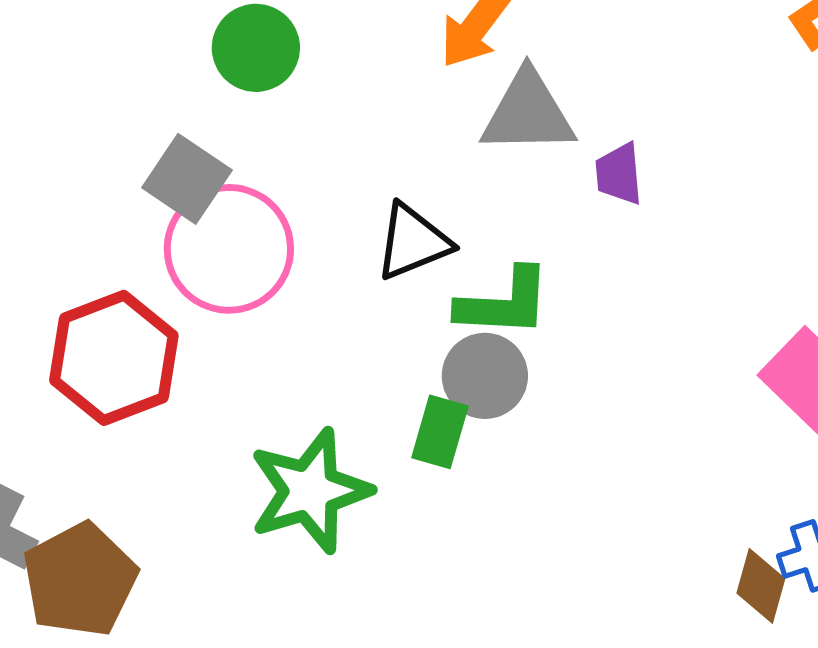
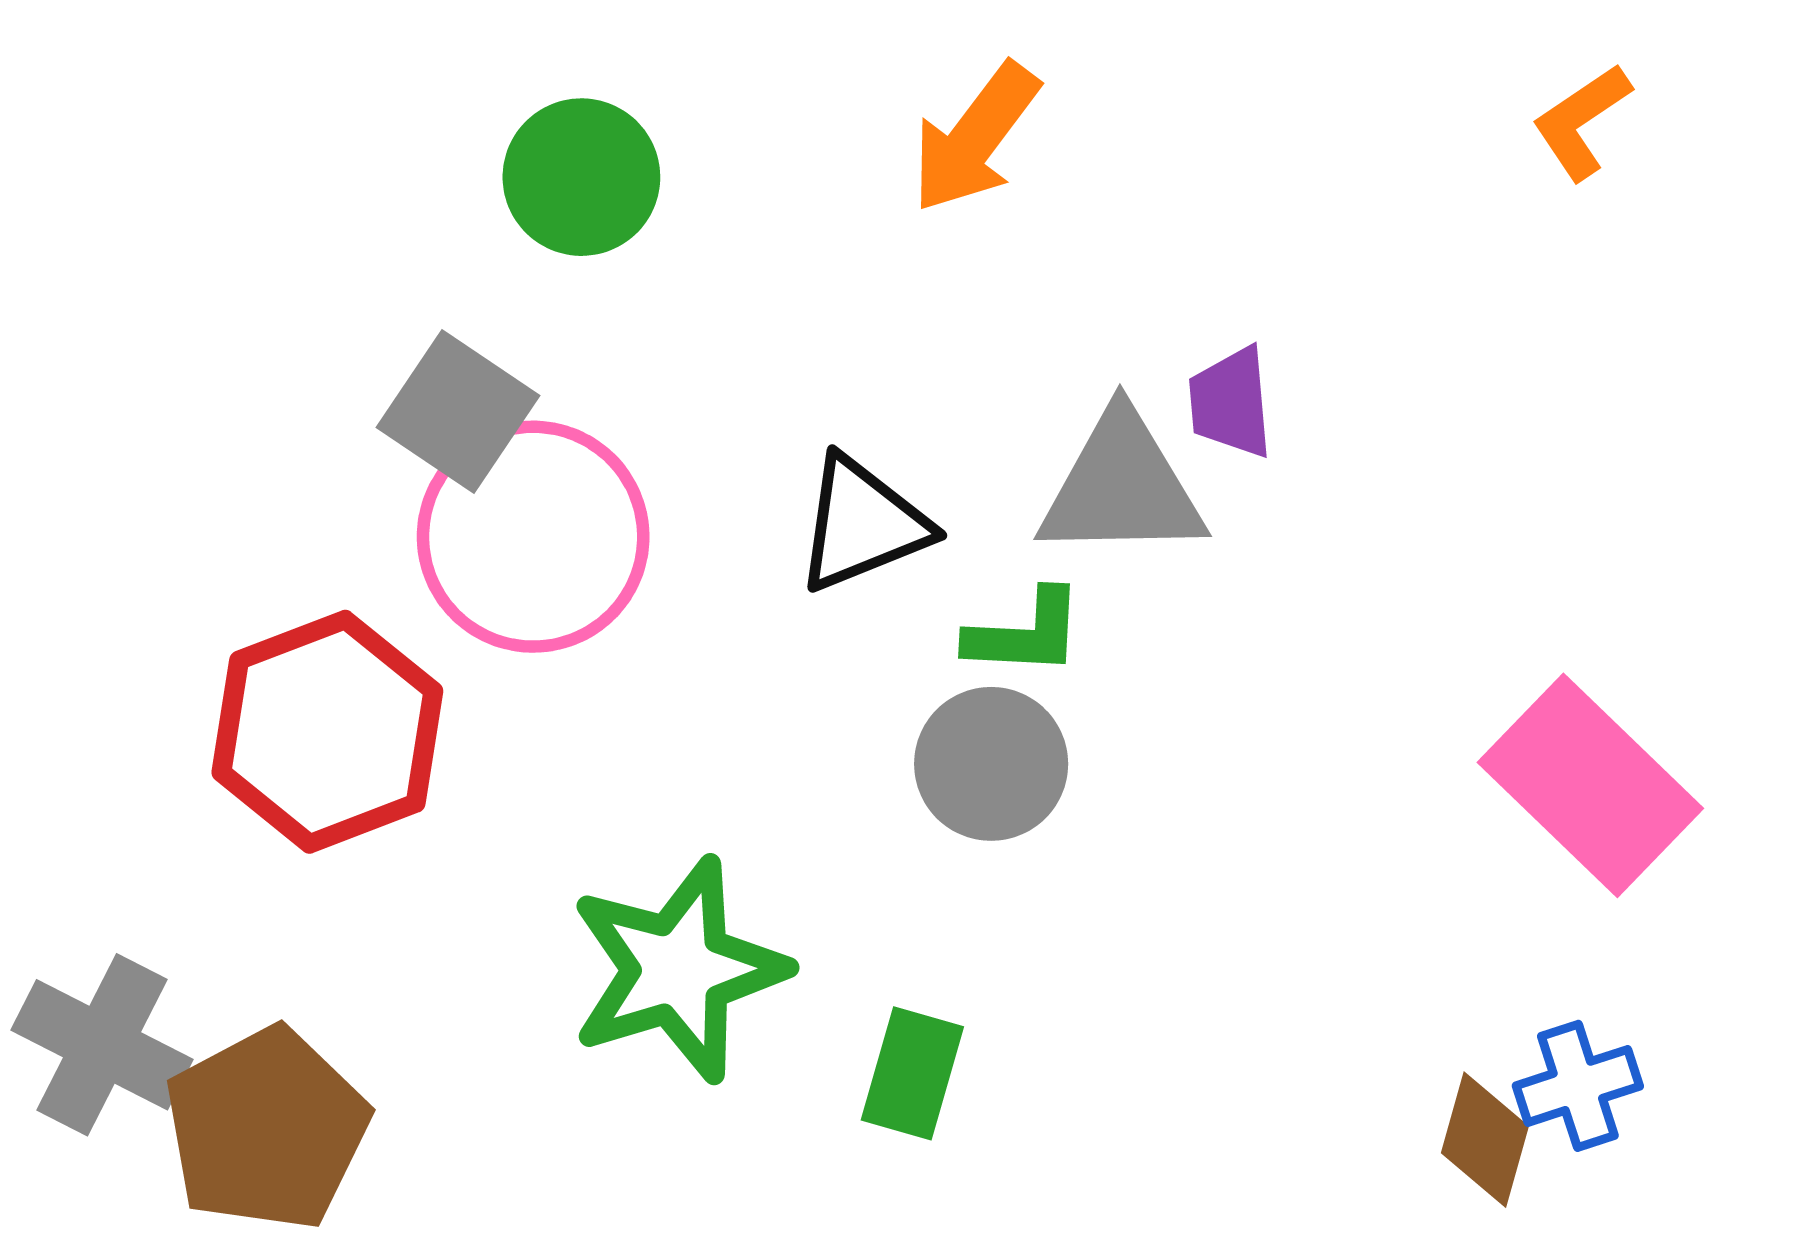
gray triangle: (528, 113) -> (1122, 487), moved
green L-shape: (504, 303) -> (1025, 633), size x0.7
green rectangle: (440, 432) -> (912, 1073), moved

